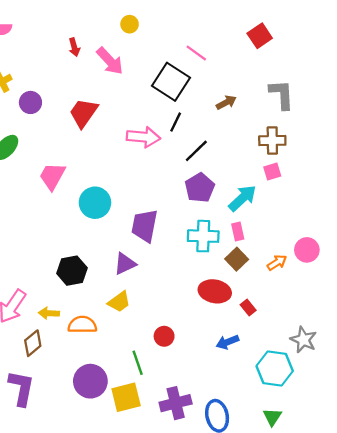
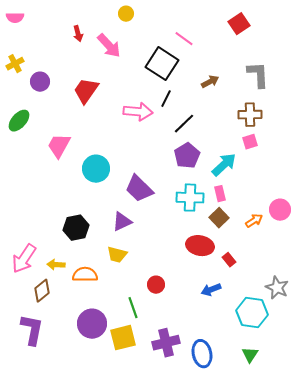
purple trapezoid: (145, 226) -> (139, 189), turned -56
yellow trapezoid: (119, 302) -> (117, 255), turned 50

